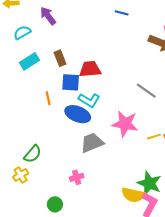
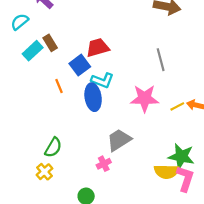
brown rectangle: (60, 58) -> (50, 43), moved
blue square: (71, 82) -> (80, 65), turned -30
gray line: (146, 91) -> (161, 60), turned 50
blue ellipse: (78, 114) -> (93, 97), turned 70
gray trapezoid: (92, 143) -> (119, 140), moved

